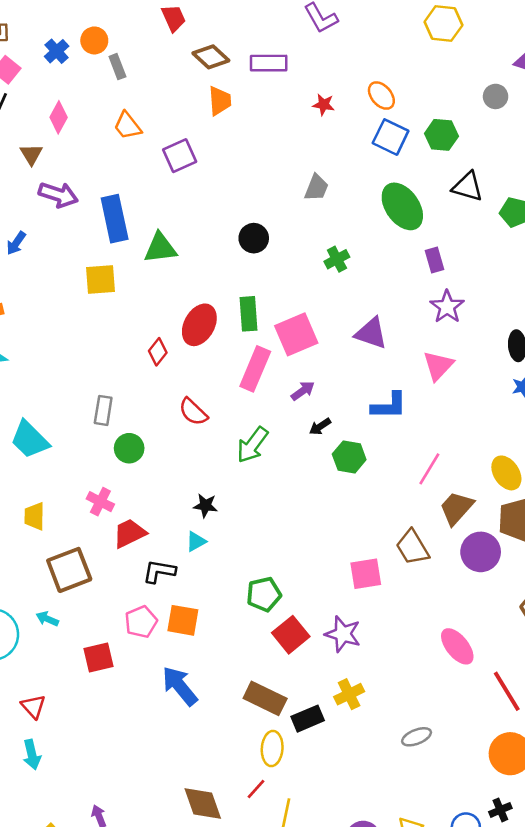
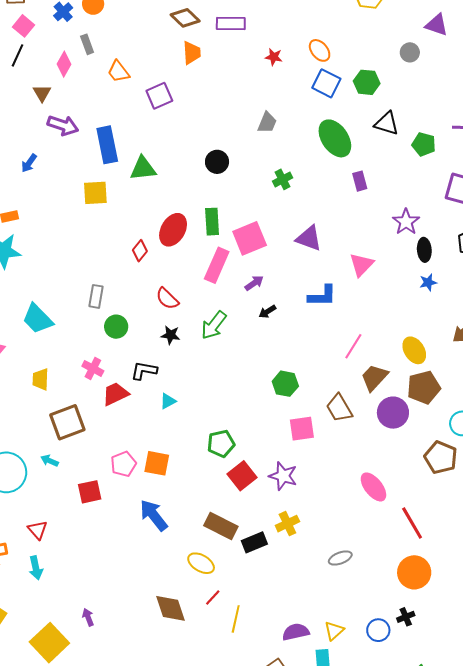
gray rectangle: (117, 67) -> (87, 44), moved
purple star: (447, 307) -> (406, 222), moved
green hexagon: (349, 457) -> (285, 384), moved
black star: (205, 506) -> (171, 335), moved
black L-shape: (159, 571) -> (144, 371), moved
yellow ellipse: (272, 749) -> (201, 563), moved, turned -64

